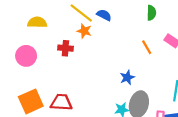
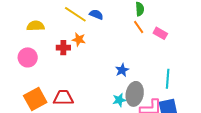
orange star: (84, 31) -> (79, 39), moved
orange line: (147, 47) -> (139, 27), moved

